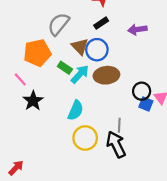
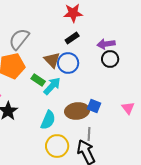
gray semicircle: (59, 24) -> (19, 39), moved
brown ellipse: (106, 75) -> (77, 111), moved
black circle: (142, 91) -> (110, 59), moved
blue square: (146, 104) -> (94, 106), moved

